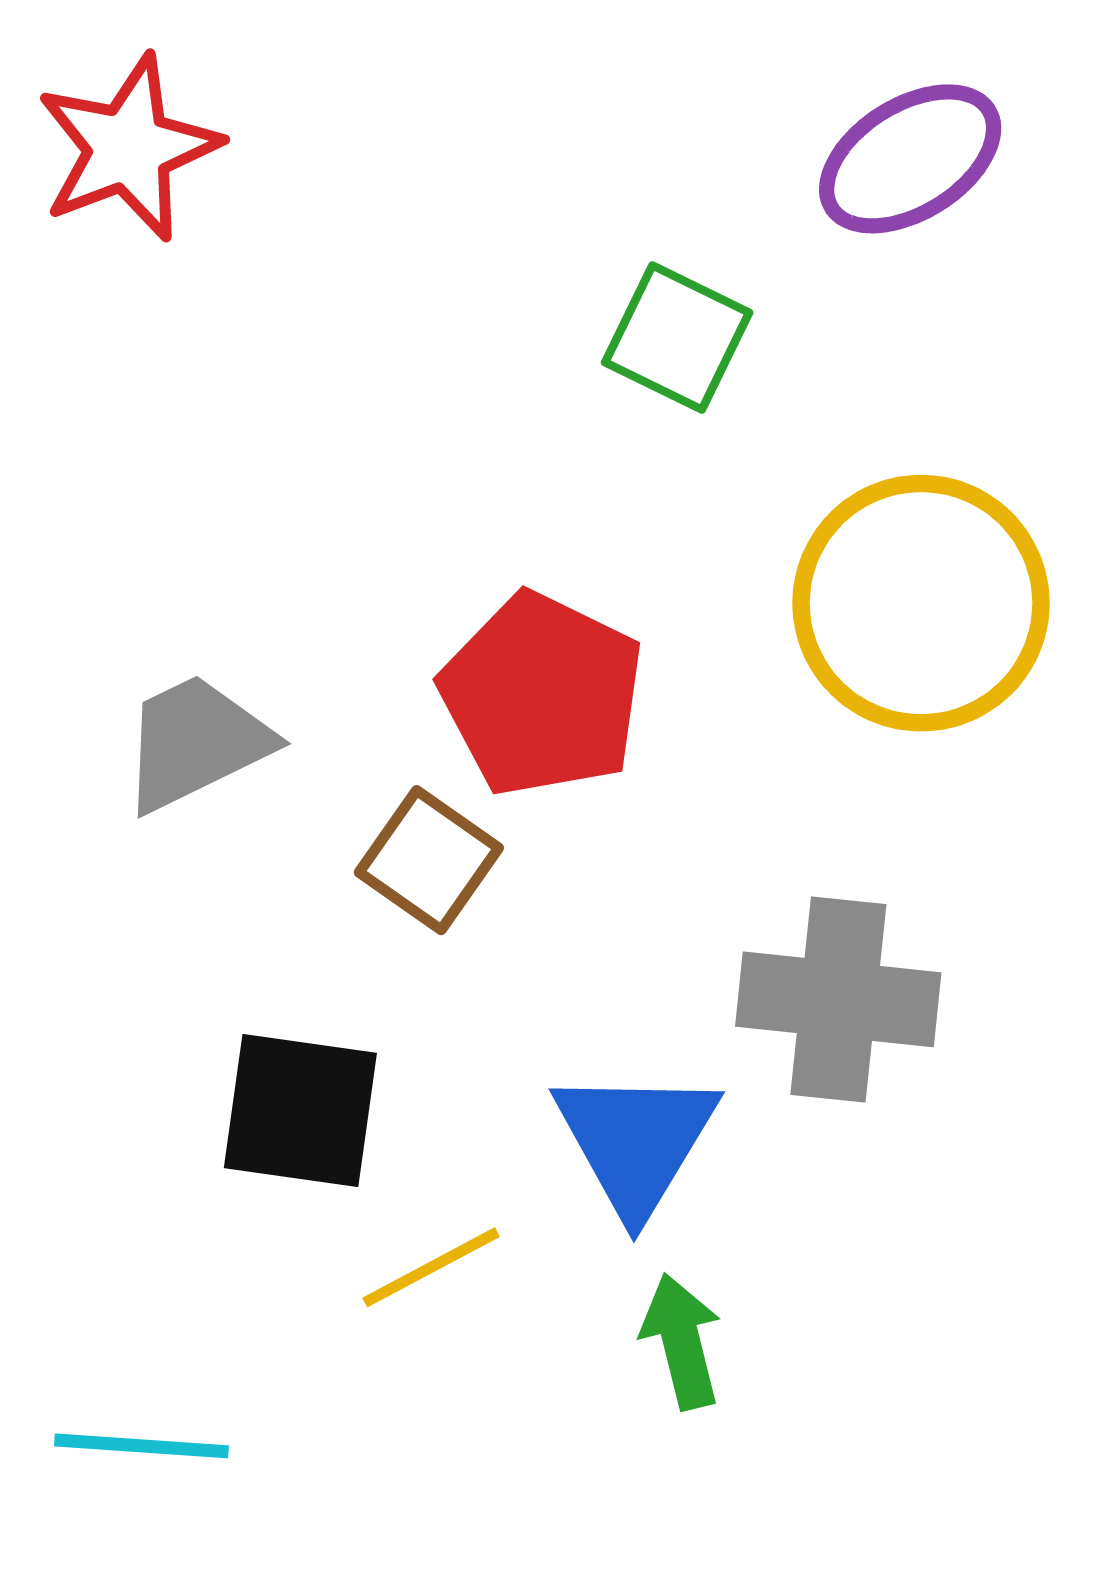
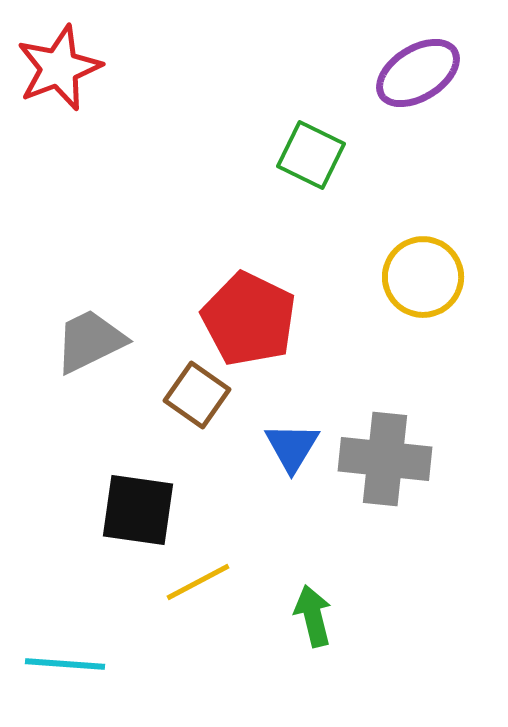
yellow circle: (921, 603) -> (423, 277), size x0.7
blue triangle: (636, 1141) -> (292, 447), moved, size x0.7

